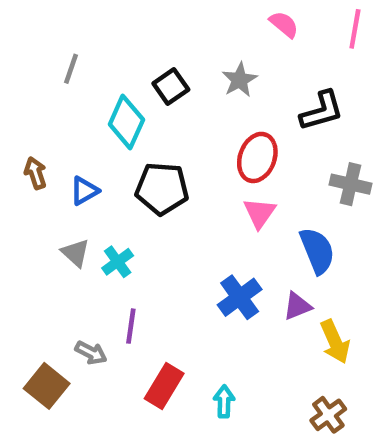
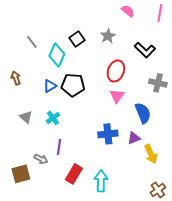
gray line: (71, 69) -> (32, 42), moved, turned -56
black L-shape: (322, 111) -> (145, 50), turned 60
blue triangle: (84, 191) -> (50, 86), moved
gray triangle: (75, 253) -> (26, 117), moved
blue cross: (240, 297) -> (108, 134), turned 30
brown square: (47, 386) -> (21, 174), turned 36
cyan arrow: (224, 402) -> (101, 181), size x1.5
brown cross: (328, 415) -> (158, 190), moved

